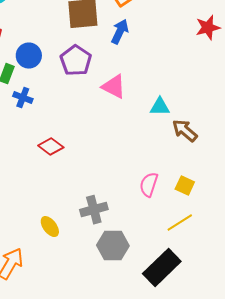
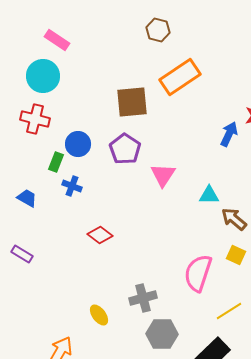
blue arrow: (120, 32) -> (229, 134), moved
pink triangle: (114, 87) -> (163, 175), turned 36
pink semicircle: (149, 185) -> (198, 273), size x1.5
yellow square: (185, 186) -> (236, 255), moved

